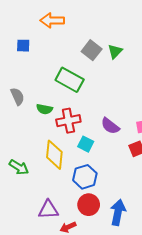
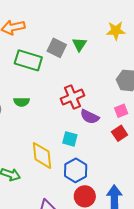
green rectangle: (70, 80) -> (28, 60), moved
green semicircle: (44, 109) -> (22, 102), moved
red cross: (68, 121) -> (72, 97), moved

